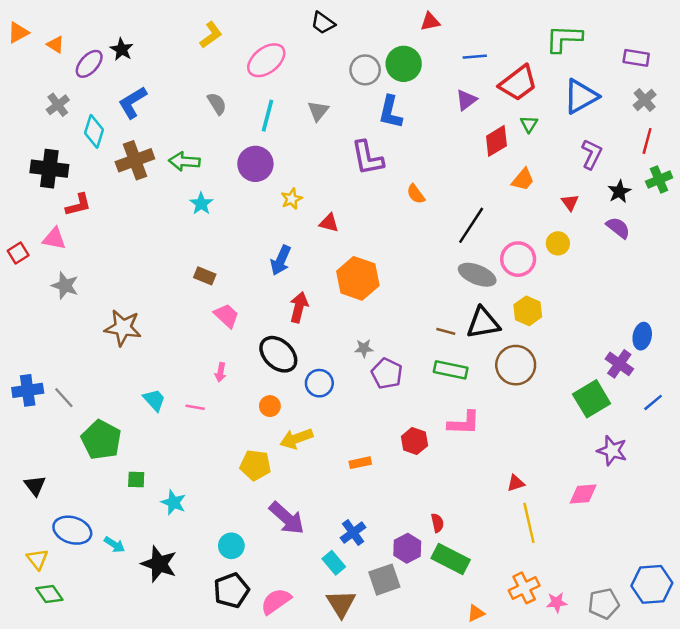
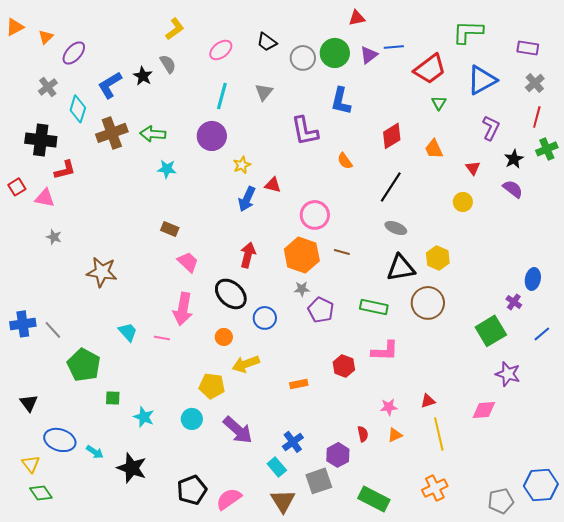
black trapezoid: (323, 23) -> (267, 42), moved
orange triangle: (55, 45) -> (46, 37), turned 42
black star: (122, 49) -> (143, 76), moved
pink ellipse: (266, 60) -> (221, 50), size x0.7
purple triangle: (466, 100) -> (369, 55), moved
gray semicircle: (217, 104) -> (168, 64), moved
blue L-shape: (390, 112) -> (341, 101), moved
red diamond: (496, 141) -> (392, 136), moved
orange trapezoid: (523, 180) -> (434, 149), turned 115
cyan star: (201, 204) -> (167, 169), turned -30
red square: (18, 253) -> (17, 187), moved
pink circle: (518, 259) -> (315, 215), moved
blue arrow: (281, 260) -> (247, 199), moved
gray ellipse: (477, 275) -> (396, 228), size x0.7
orange hexagon: (358, 278) -> (302, 255), moved
gray star: (65, 286) -> (54, 237), size x0.7
brown line: (446, 331) -> (342, 252), moved
purple cross: (619, 364) -> (514, 302), size x0.7
pink arrow: (220, 372) -> (183, 309), size x2.0
cyan circle: (231, 546) -> (192, 419), moved
green rectangle: (451, 559) -> (374, 499), moved
pink star: (557, 602) -> (389, 407), moved
orange triangle: (476, 613) -> (395, 435), moved

